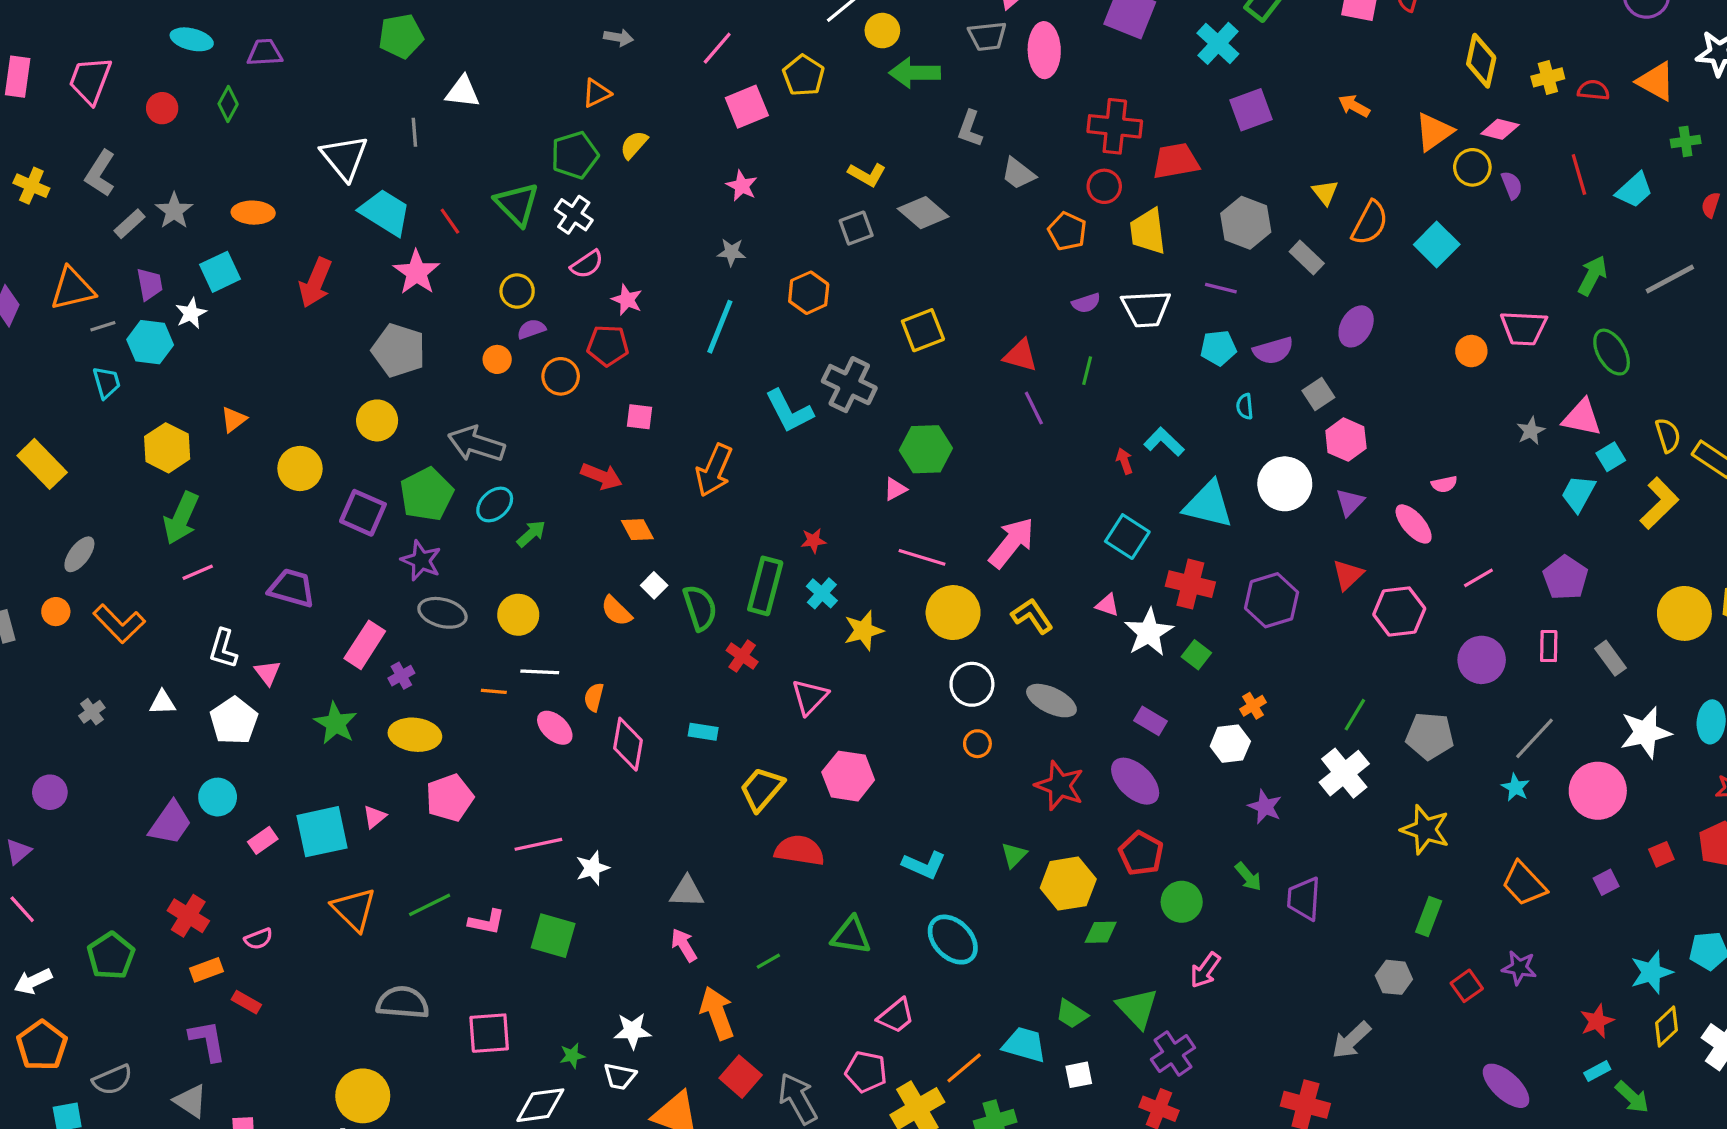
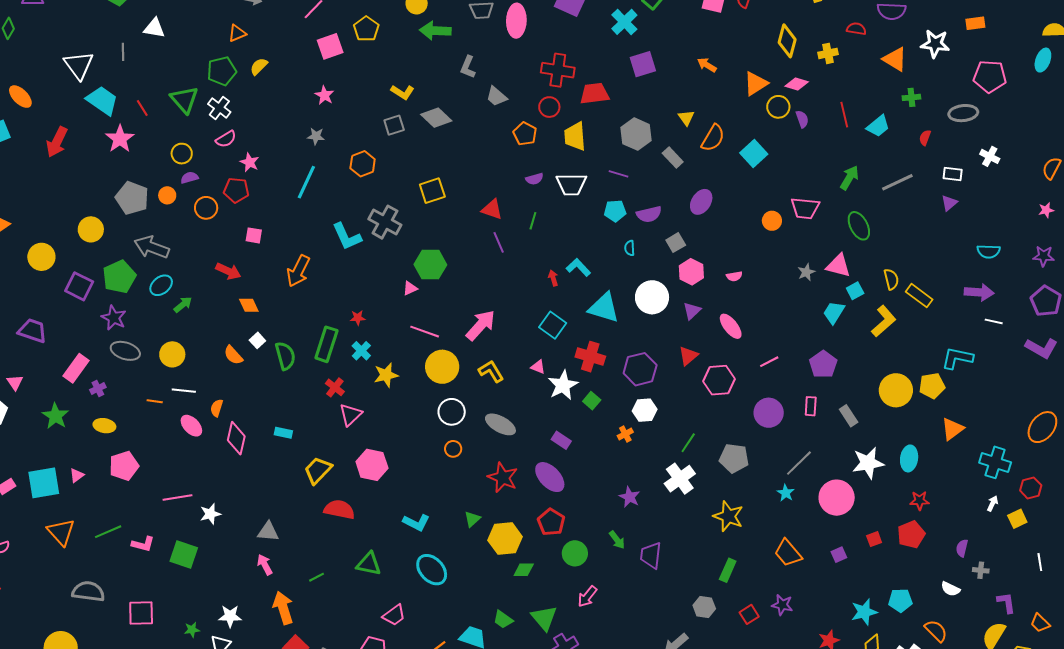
red semicircle: (1593, 90) -> (856, 29), moved
orange ellipse: (253, 213) -> (20, 97), turned 40
gray pentagon: (399, 350) -> (132, 198), moved
pink semicircle: (1444, 484) -> (734, 276), moved
red cross: (742, 656) -> (335, 387), moved
yellow ellipse: (415, 735) -> (104, 426), size x0.7
white hexagon: (1230, 744) -> (645, 410), moved

